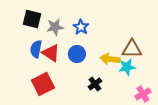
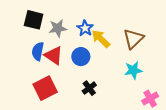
brown triangle: (132, 49) -> (133, 39), moved, turned -45
yellow arrow: (110, 59) -> (101, 39), moved, turned 36
black cross: (95, 84) -> (89, 88), moved

